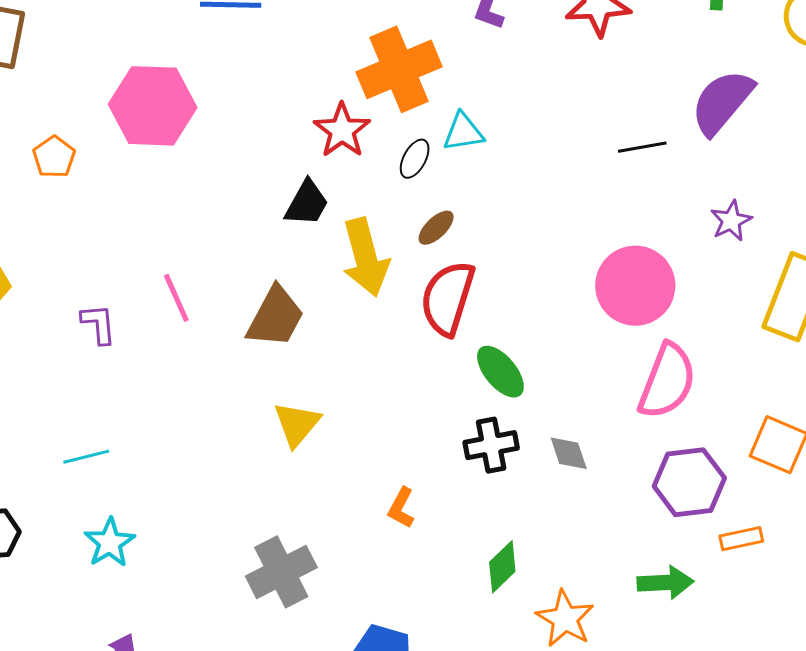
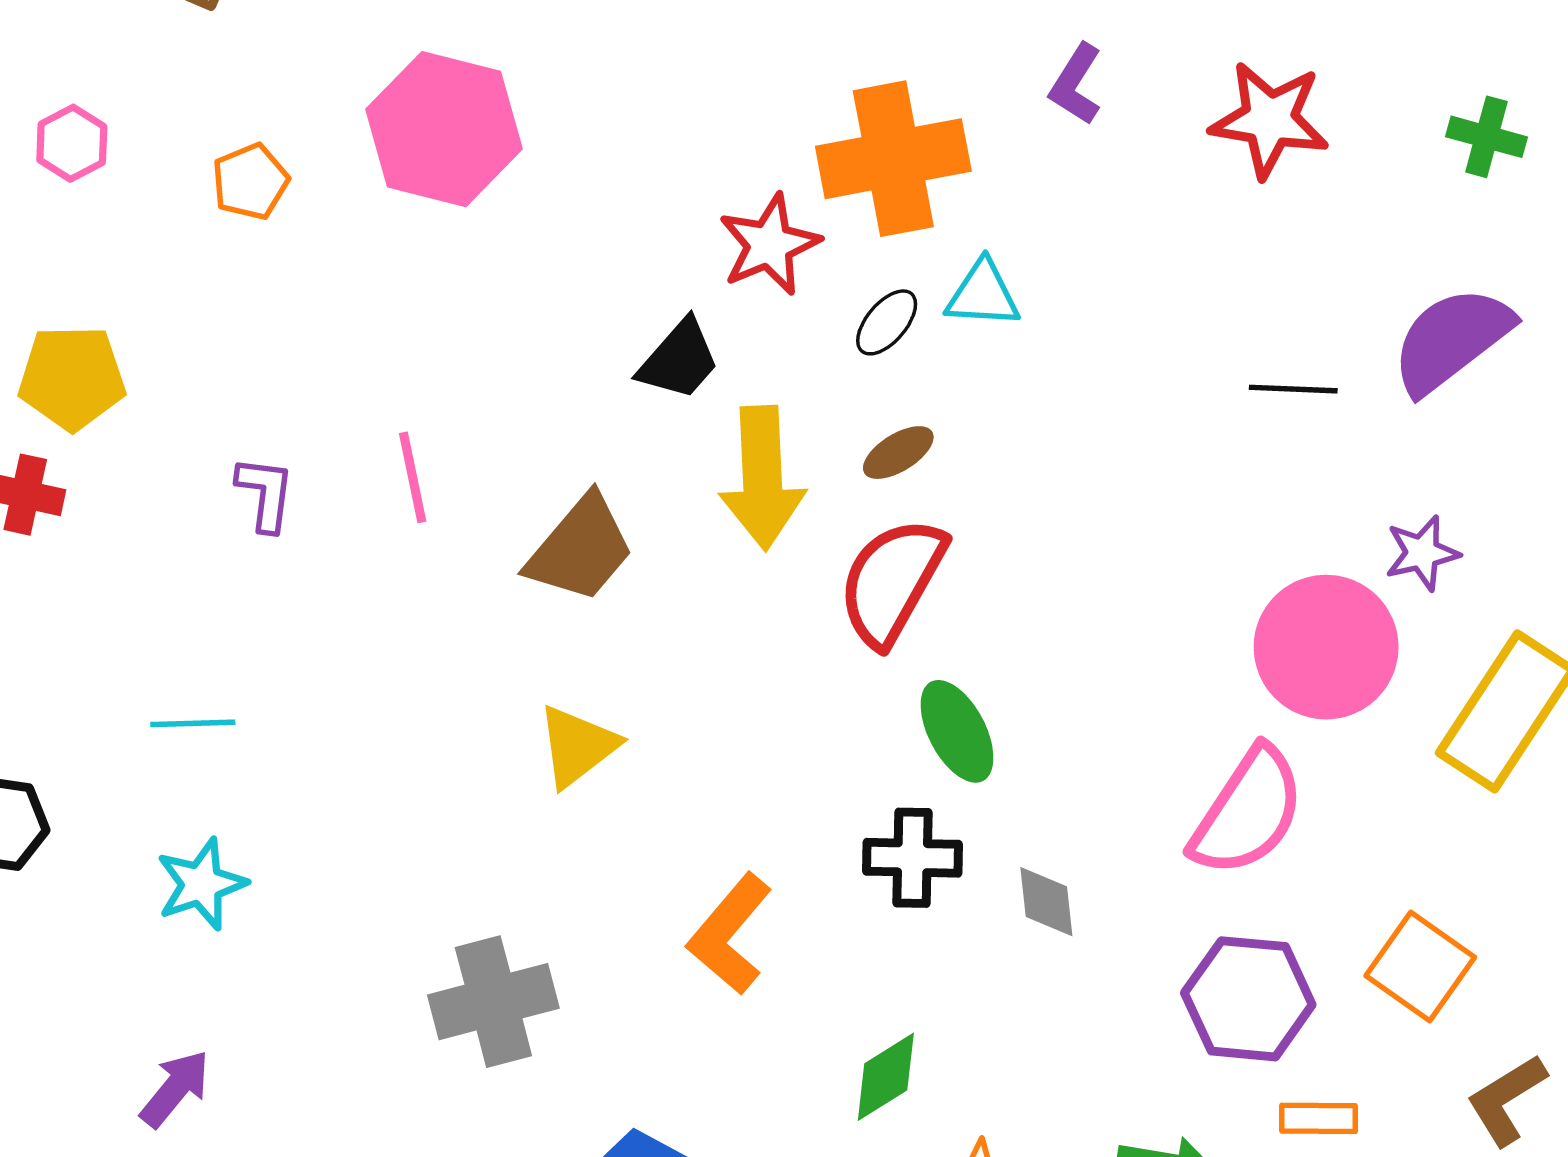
pink circle: (635, 286) -> (1326, 647), moved
orange L-shape: (401, 508) -> (730, 934), size x1.6

